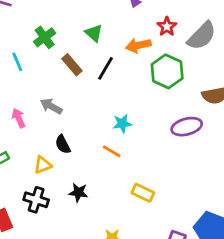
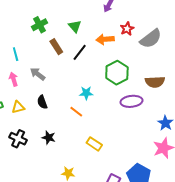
cyan line: (17, 62) -> (16, 54), moved
green hexagon: (167, 71) -> (117, 73), moved
yellow triangle: (43, 165) -> (18, 107), moved

